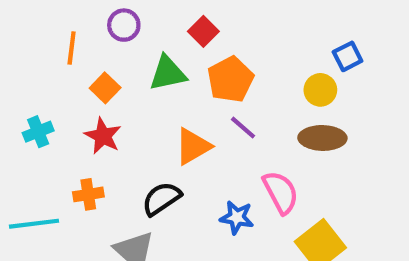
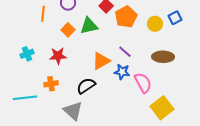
orange pentagon: (230, 79) -> (126, 17), moved
orange square: (105, 88) -> (68, 30), moved
yellow circle: (320, 90) -> (155, 24), moved
red star: (103, 136) -> (58, 56), turned -30
blue star: (237, 217) -> (122, 72), moved

